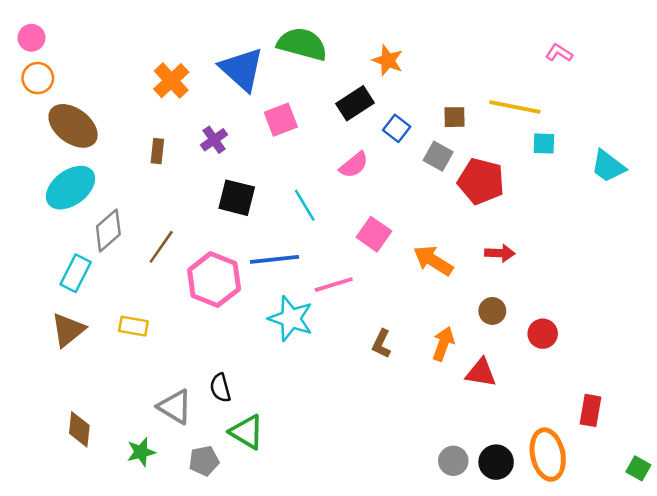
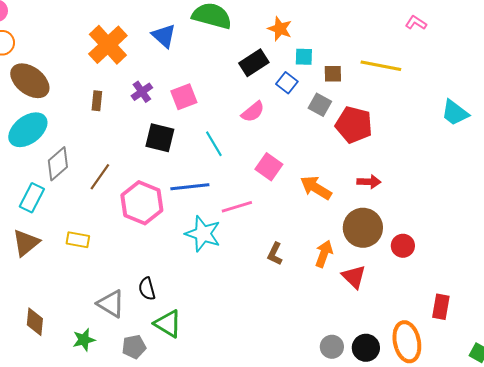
blue triangle: (242, 69) -> (164, 36), size x0.7
orange cross: (171, 81) -> (108, 45), size x1.4
pink square: (281, 120) -> (184, 97), moved
cyan square: (544, 144) -> (304, 57), moved
brown circle: (492, 311) -> (363, 228), size x1.8
red triangle: (481, 373) -> (354, 277), turned 36

